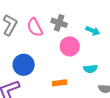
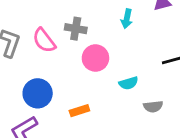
cyan arrow: (93, 31) -> (127, 19), moved, turned 88
orange rectangle: (60, 83) -> (79, 111), moved

